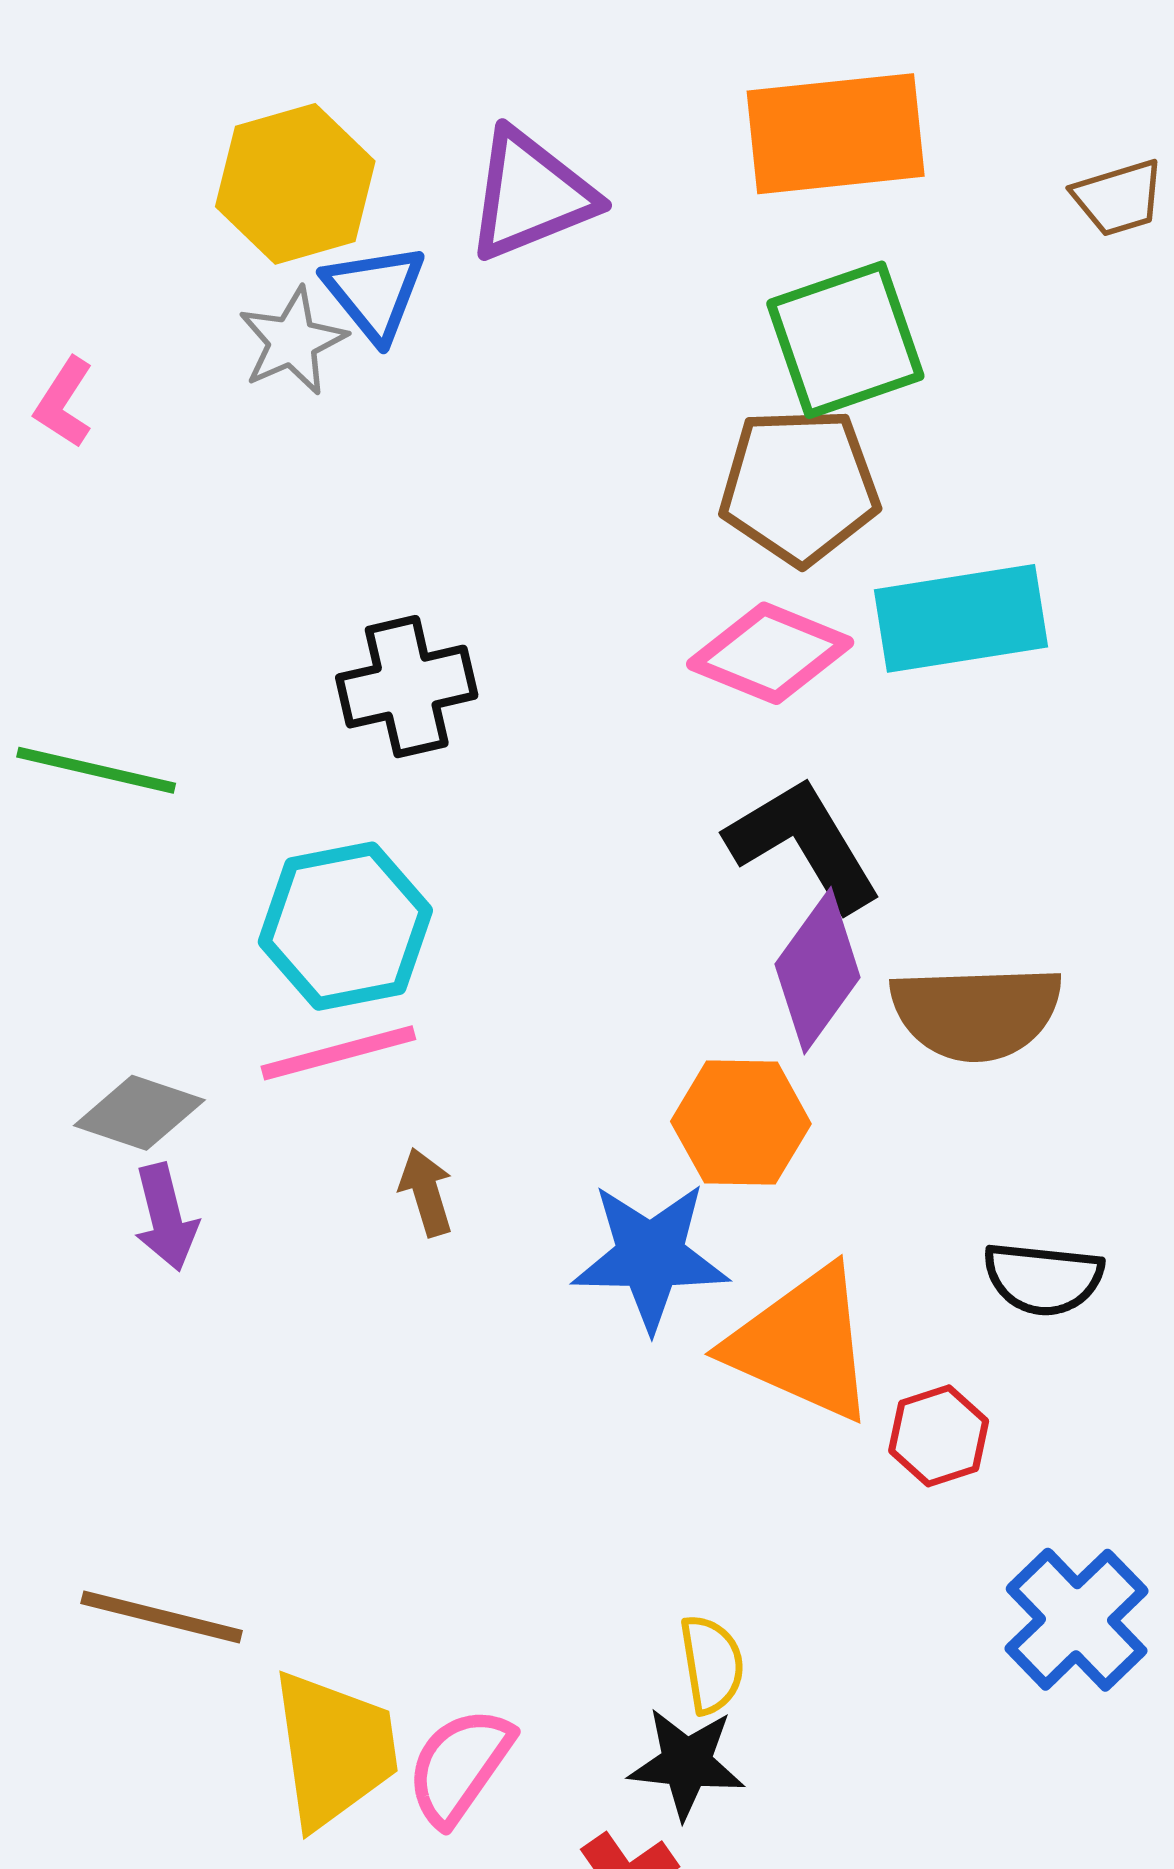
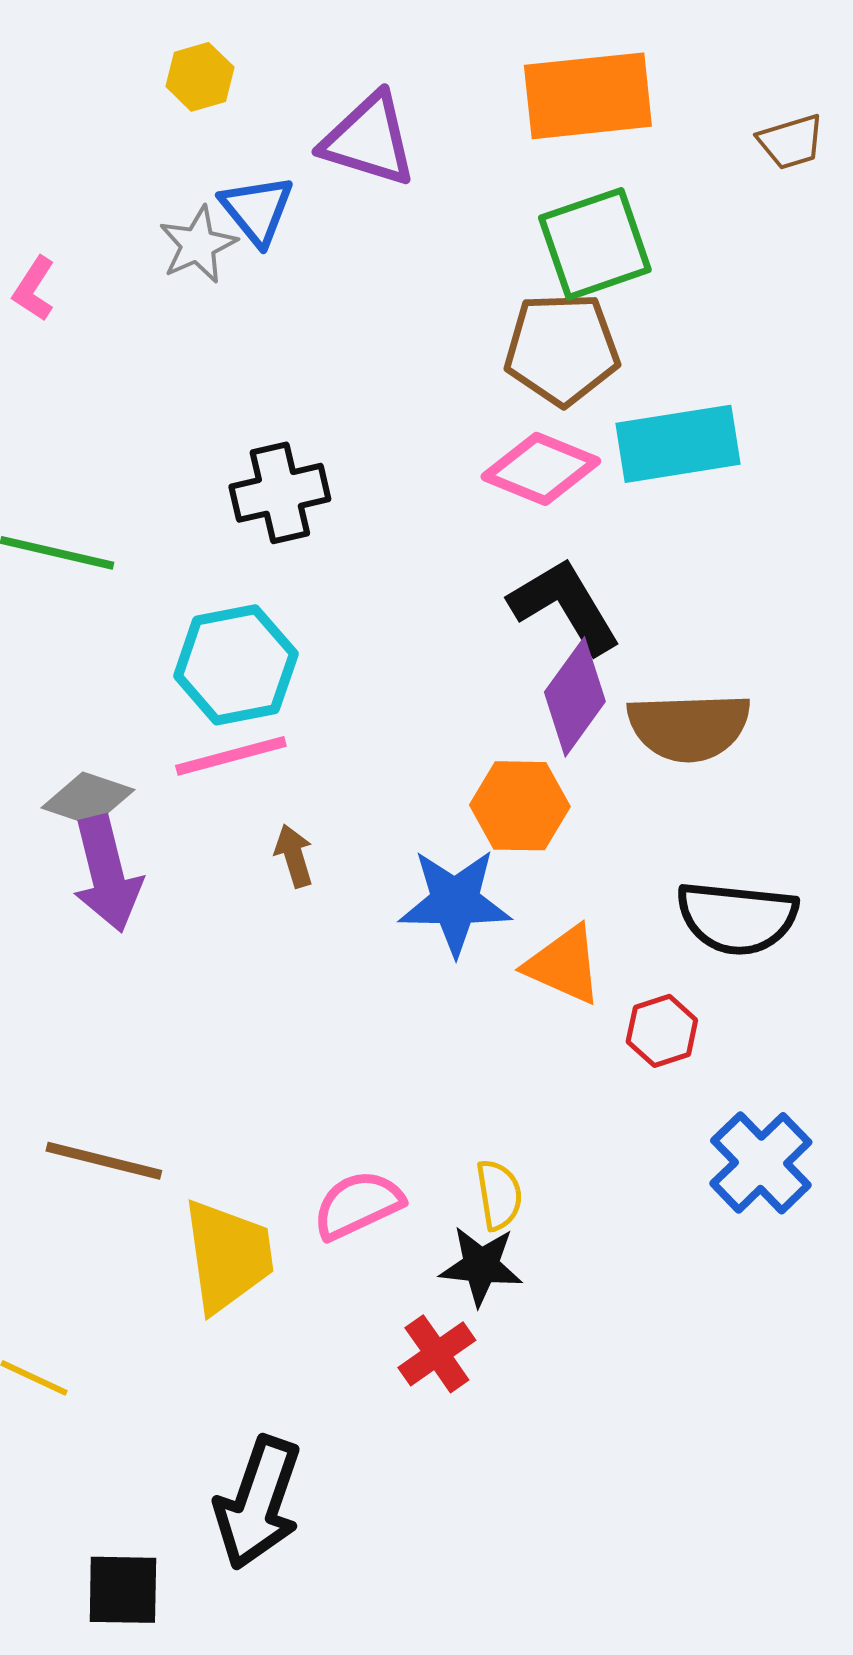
yellow hexagon: (295, 184) -> (200, 77), moved, size x0.6
purple triangle: (531, 195) -> (369, 140), turned 39
purple arrow: (166, 1217) -> (107, 874), size x1.5
black semicircle: (1043, 1278) -> (737, 918), size x1.4
orange triangle: (802, 1344) -> (564, 965), size x0.7
pink semicircle: (460, 1766) -> (358, 1205), moved, turned 30

